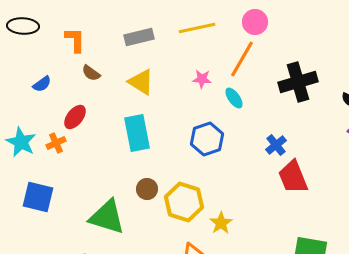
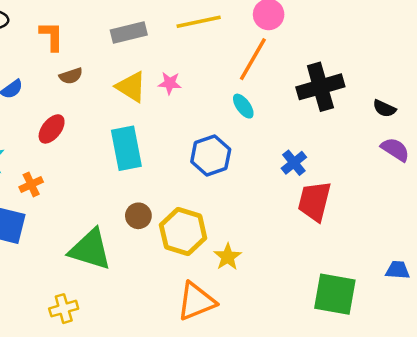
brown semicircle: (91, 73) -> (71, 76), turned -54
pink star: (202, 79) -> (170, 83), moved
orange cross: (56, 143) -> (31, 184), moved
red trapezoid: (293, 177) -> (314, 201), turned 36

